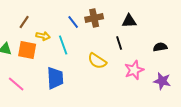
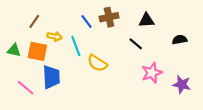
black line: (119, 43) -> (136, 44), turned -32
black semicircle: (160, 47) -> (180, 40), moved
yellow semicircle: (97, 61) -> (97, 63), moved
blue trapezoid: (55, 78) -> (51, 77), moved

